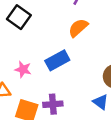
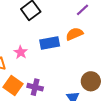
blue rectangle: (57, 60) -> (50, 43), moved

